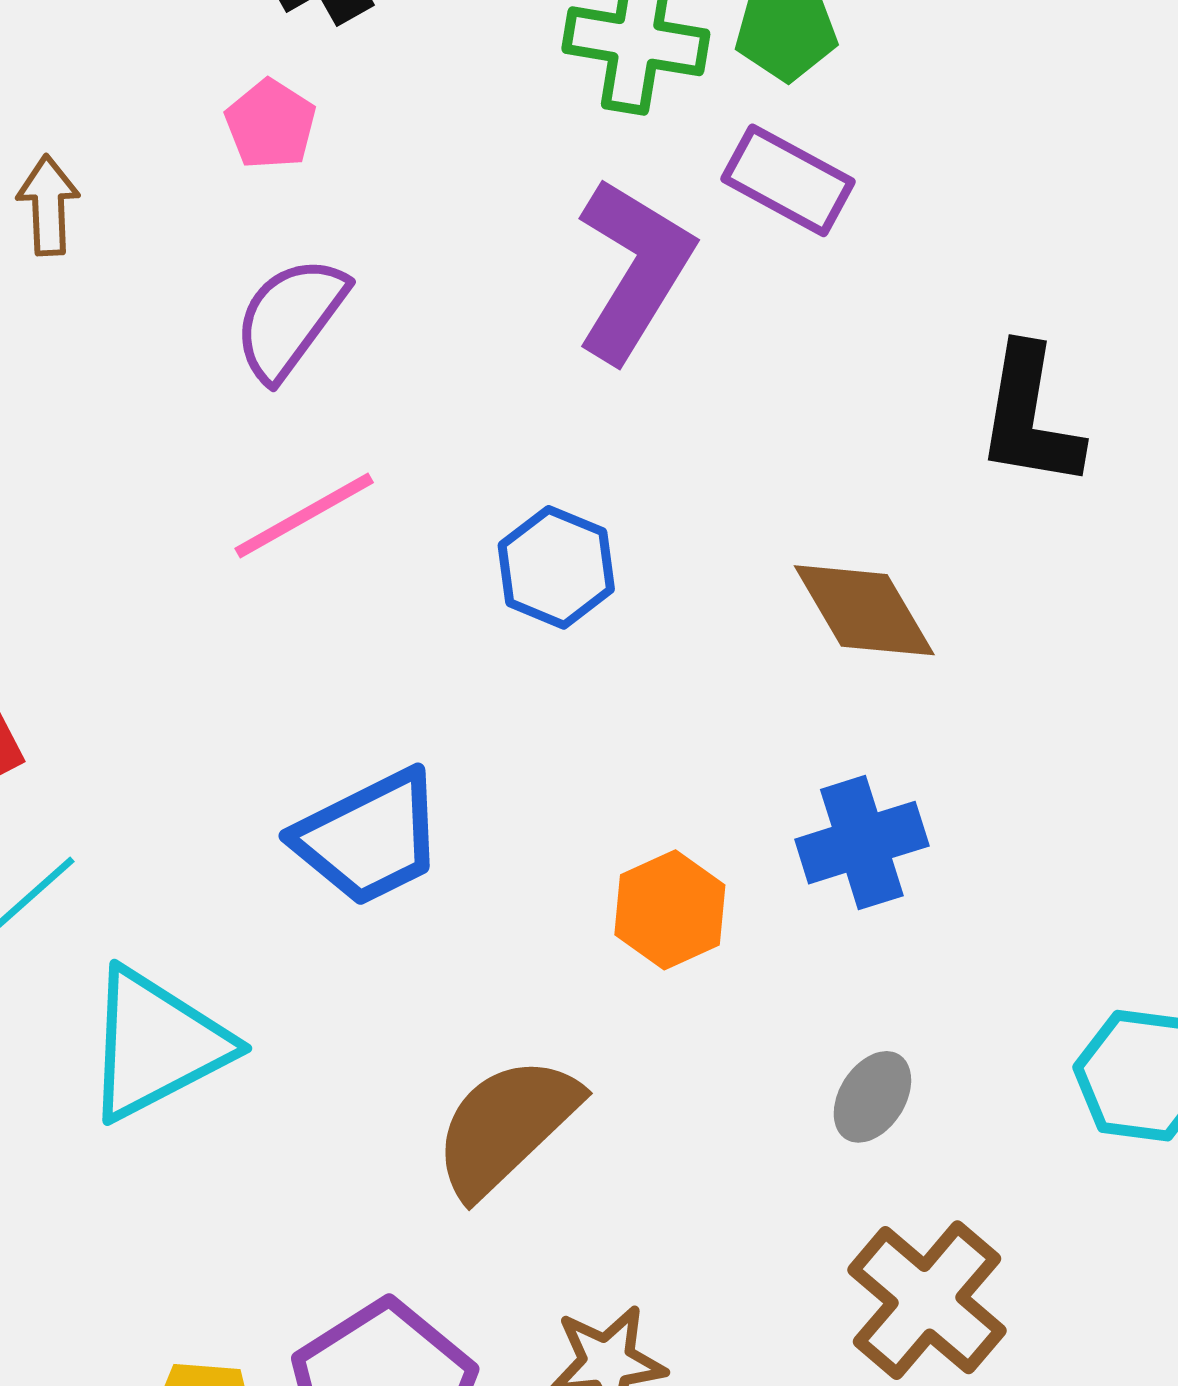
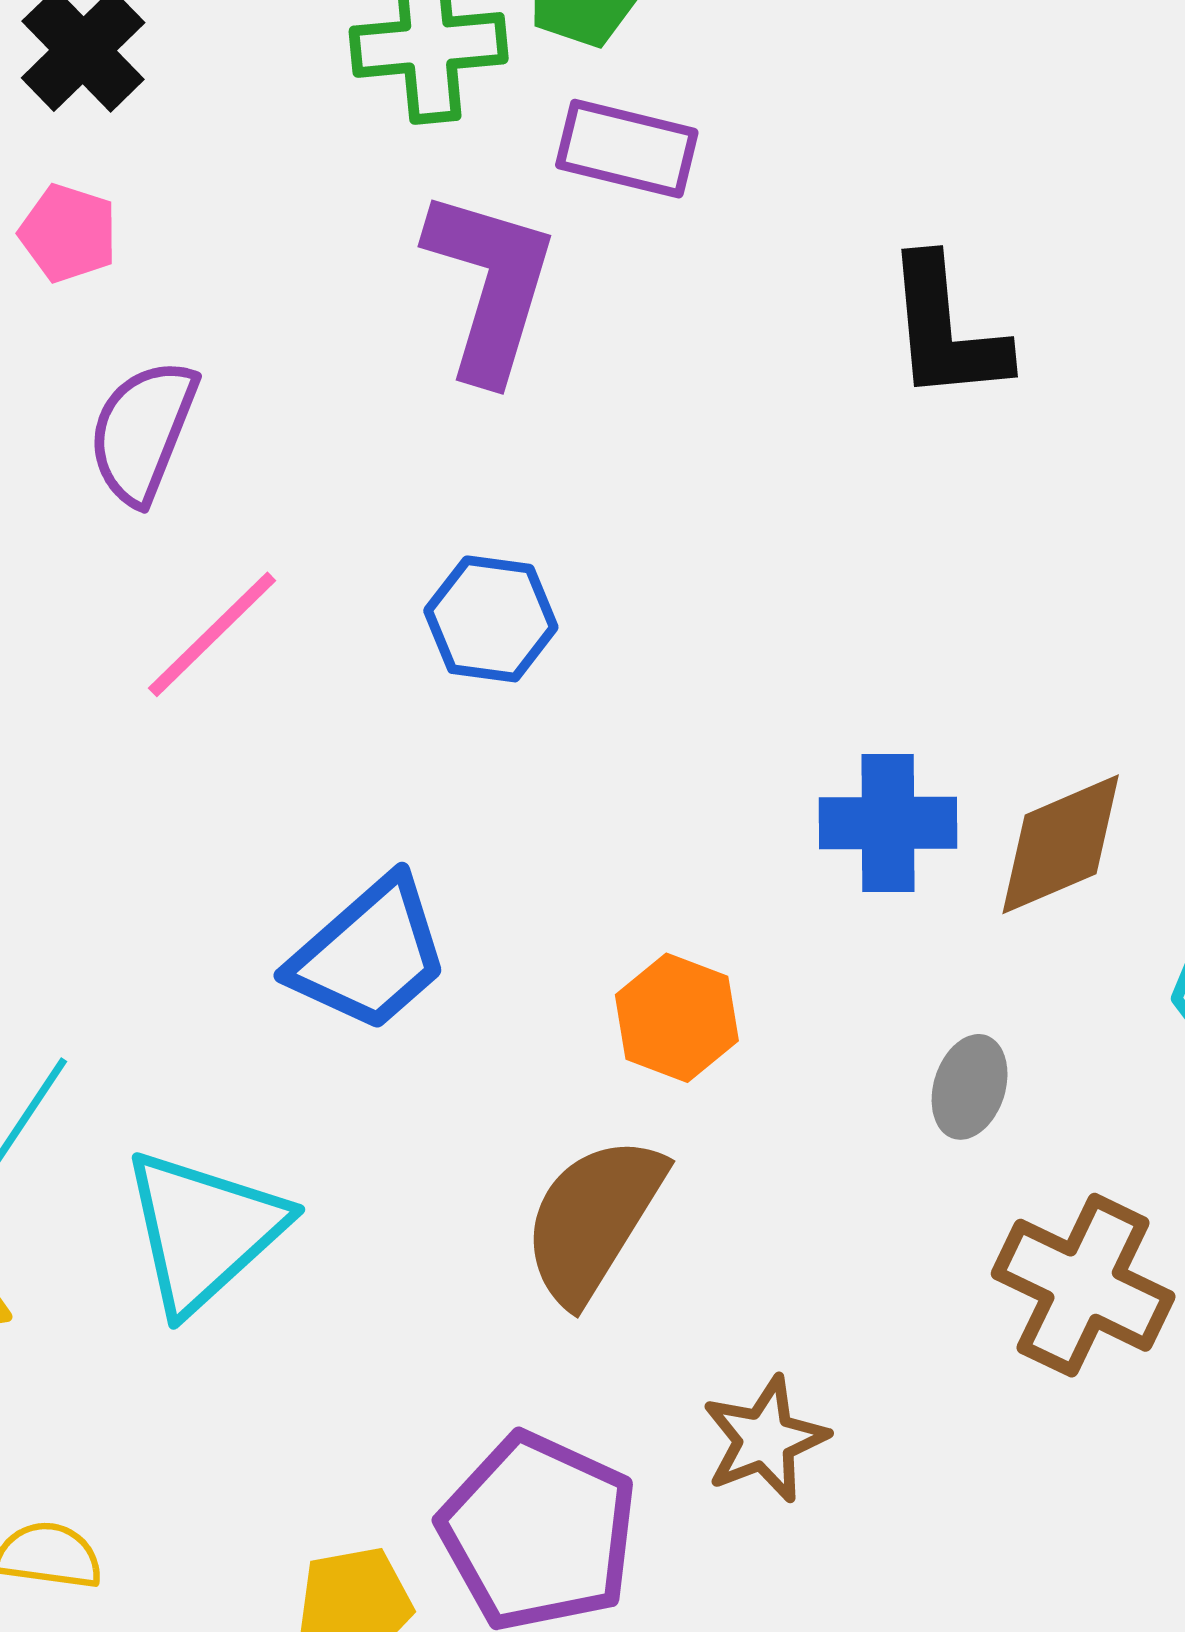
brown diamond: (864, 610) -> (1061, 844), moved, turned -68
blue cross: (862, 843) -> (888, 823), turned 32
orange hexagon: (670, 910) -> (677, 1018), moved

